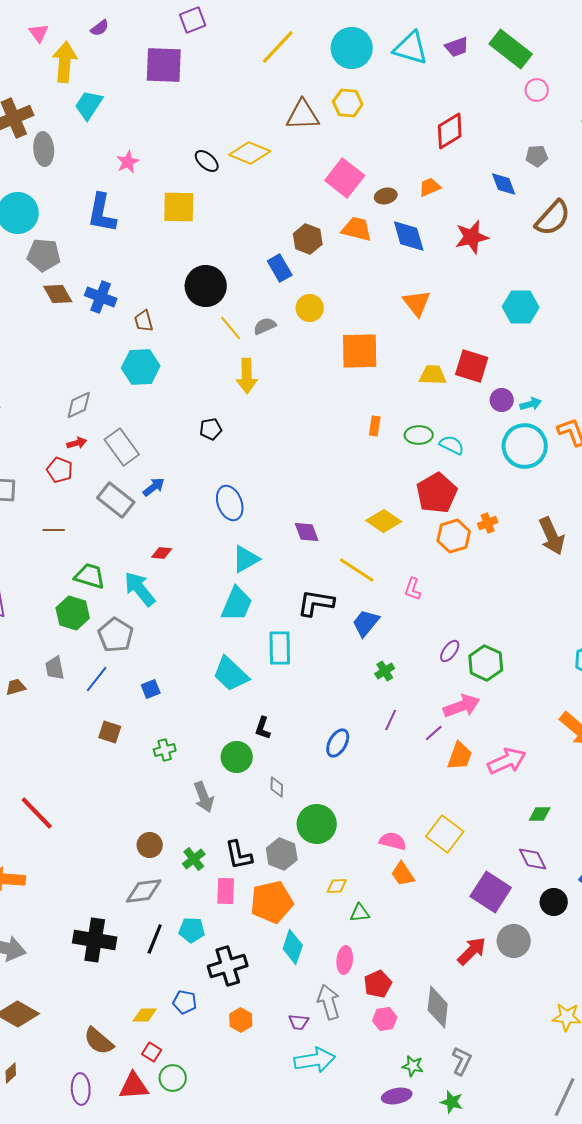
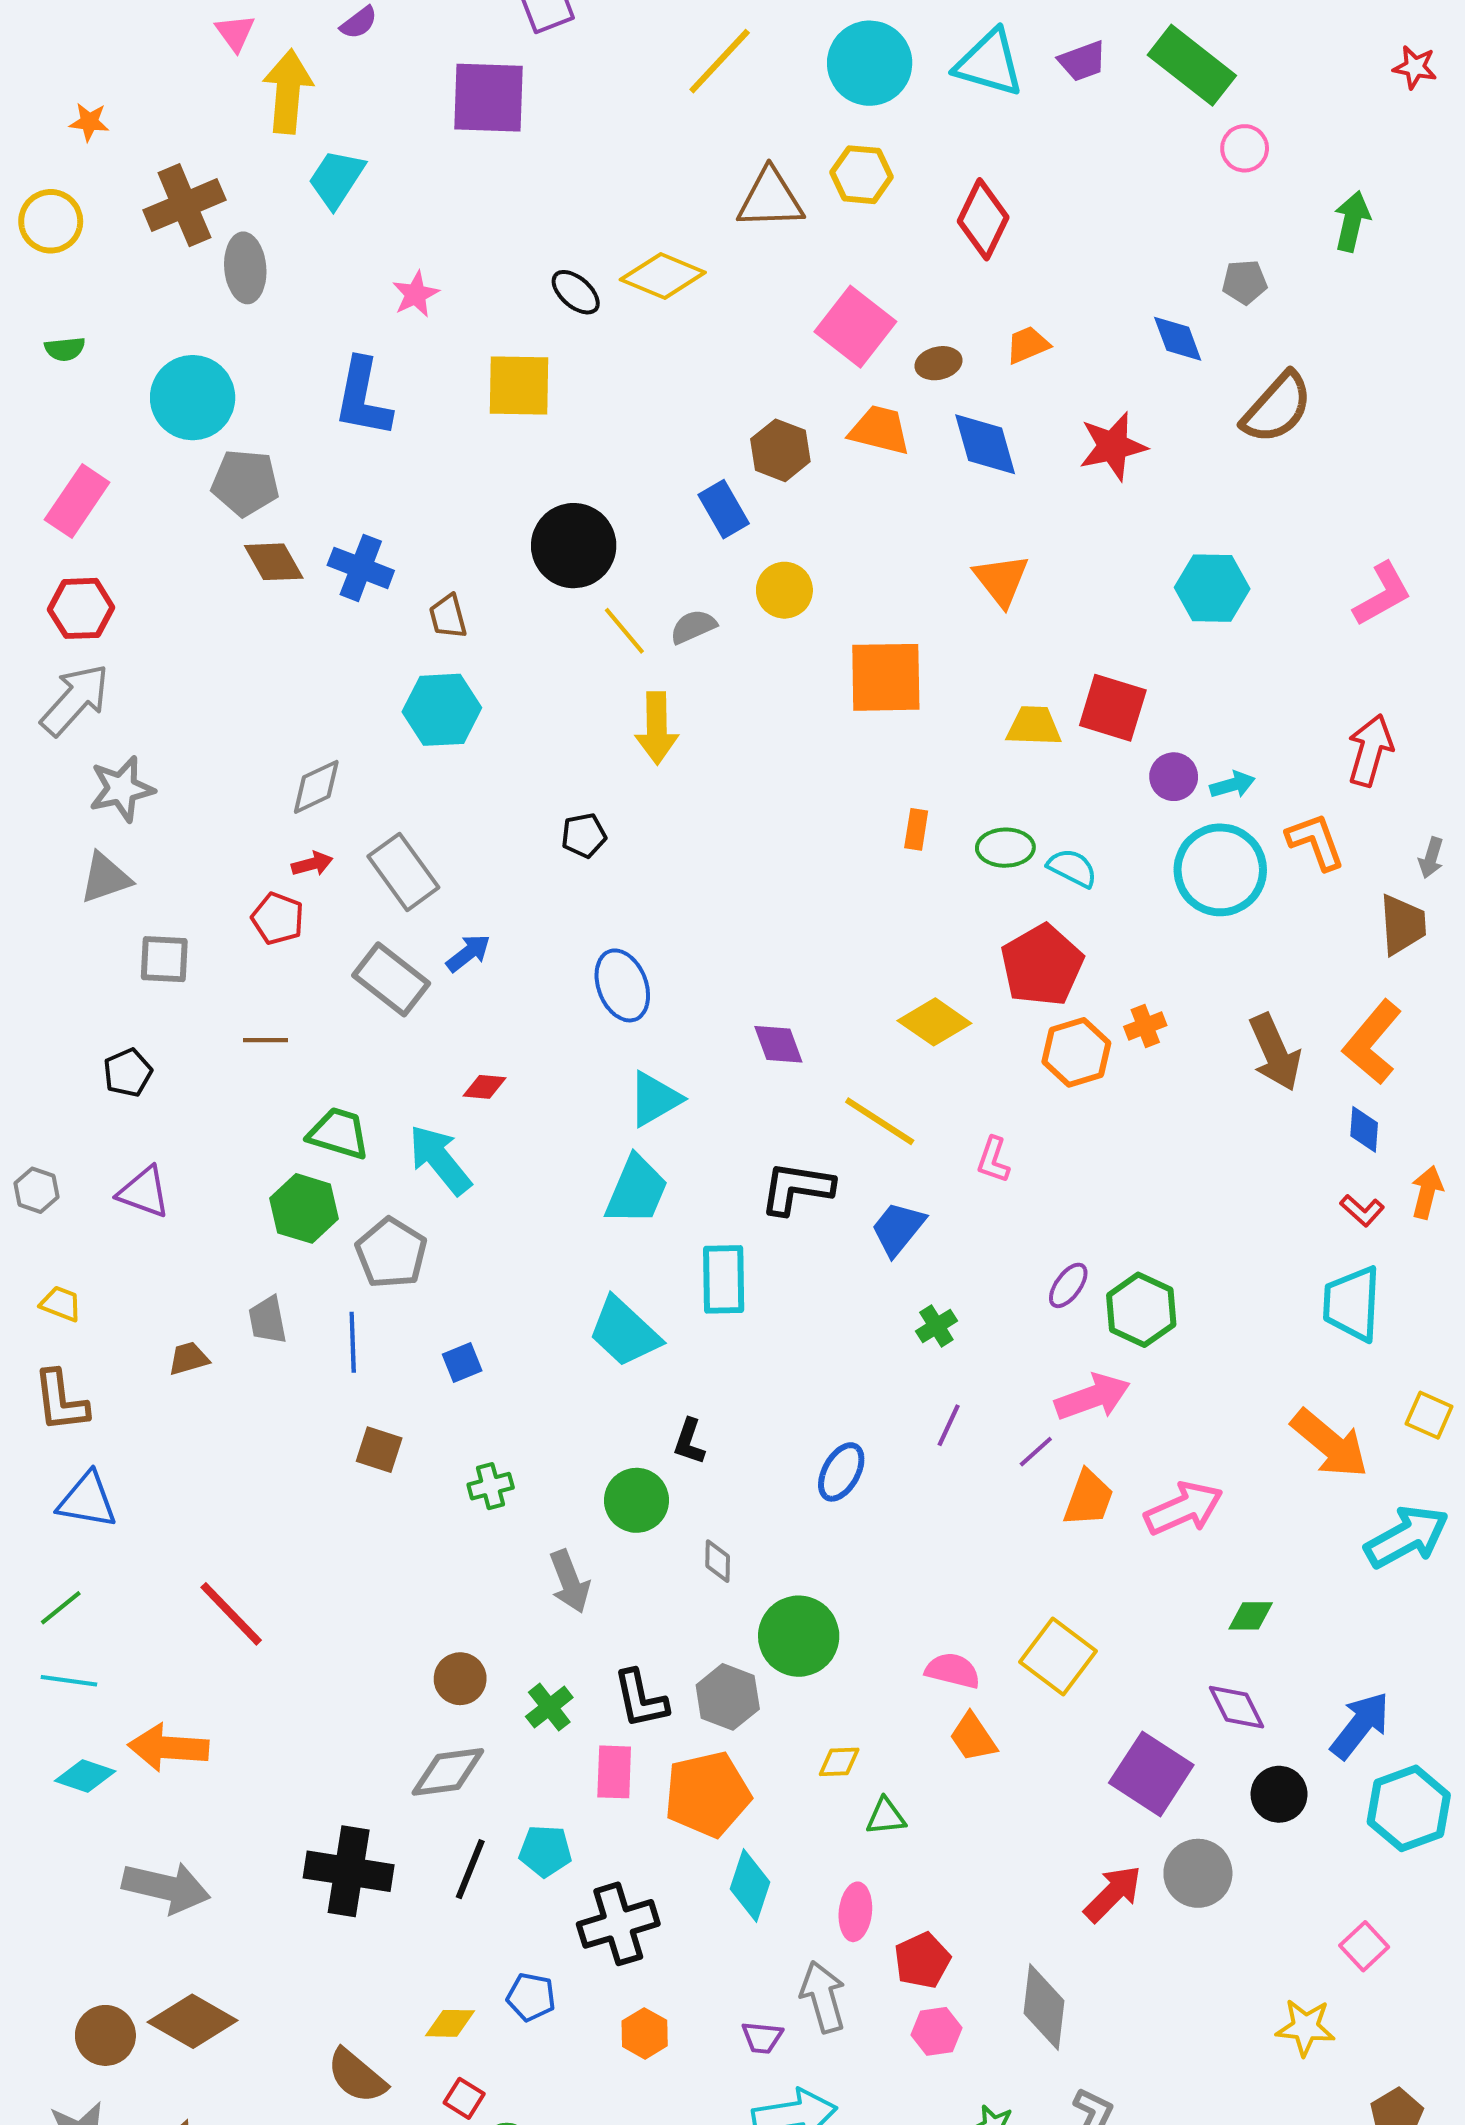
red diamond: (450, 131) -> (983, 219), moved, turned -33
blue line: (97, 679) -> (353, 1342), turned -40

